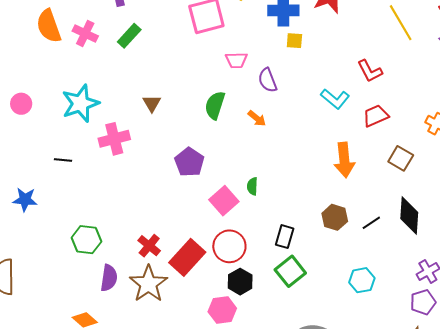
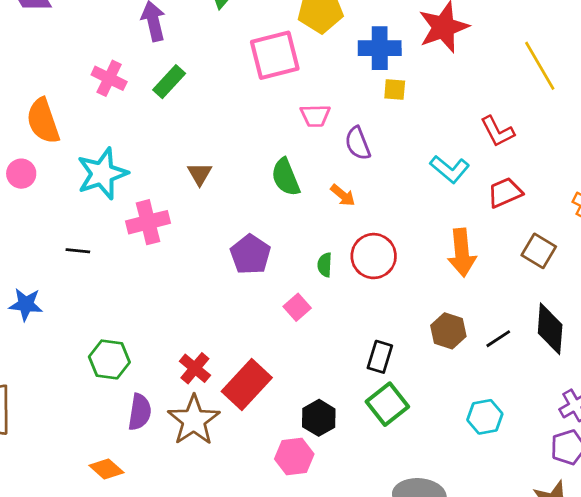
orange semicircle: (49, 26) -> (43, 121), moved
green semicircle: (215, 105) -> (286, 177), turned -40
green semicircle: (252, 186) -> (325, 265), moved
pink square: (224, 201) -> (297, 307), size x0.7
red circle: (229, 246) -> (374, 256), moved

